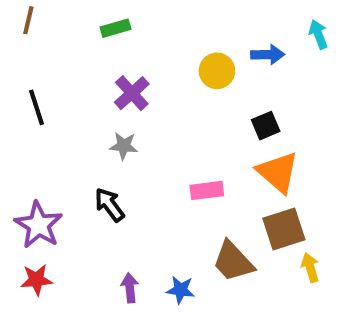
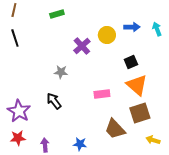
cyan arrow: (318, 34) -> (157, 29), moved
purple cross: (132, 93) -> (82, 46), moved
black line: (36, 107) -> (15, 38), moved
yellow arrow: (310, 268) -> (153, 140), moved, turned -56
purple arrow: (130, 288) -> (45, 145), moved
blue star: (180, 290) -> (80, 144), moved

